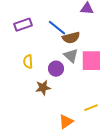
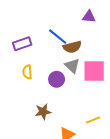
purple rectangle: (23, 25) -> (22, 44), moved
brown star: (43, 88) -> (43, 112), moved

